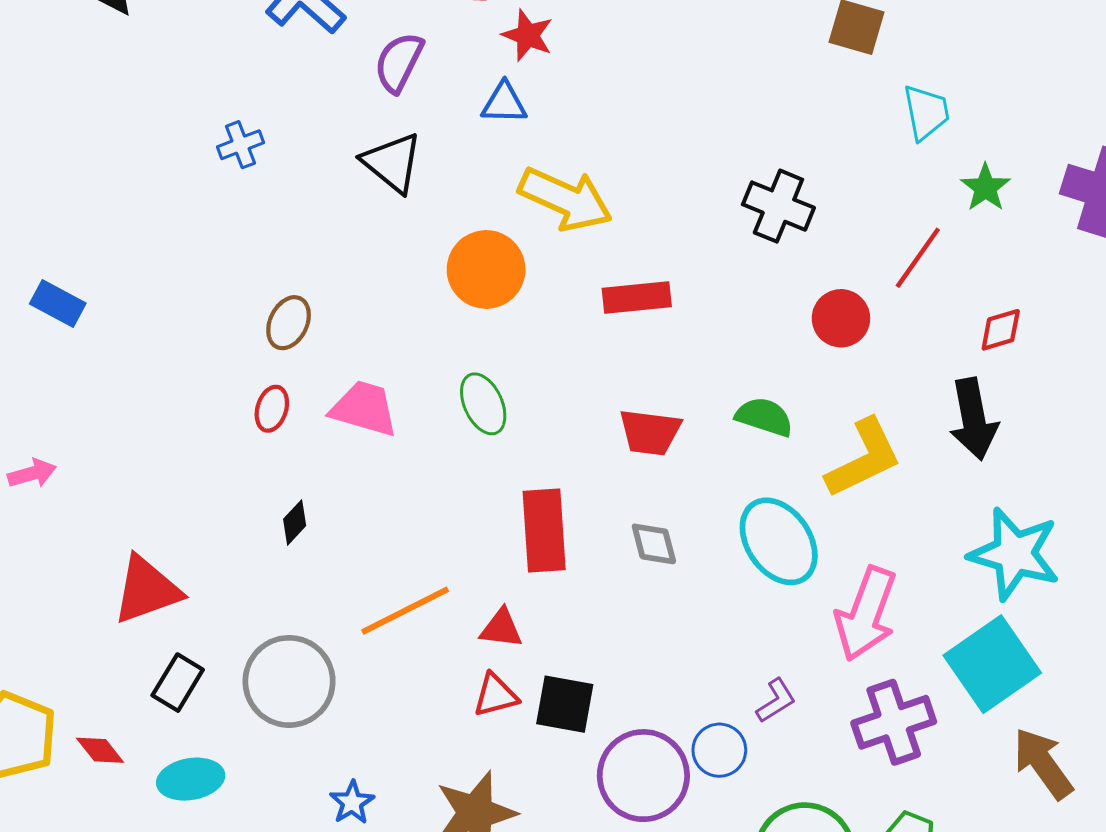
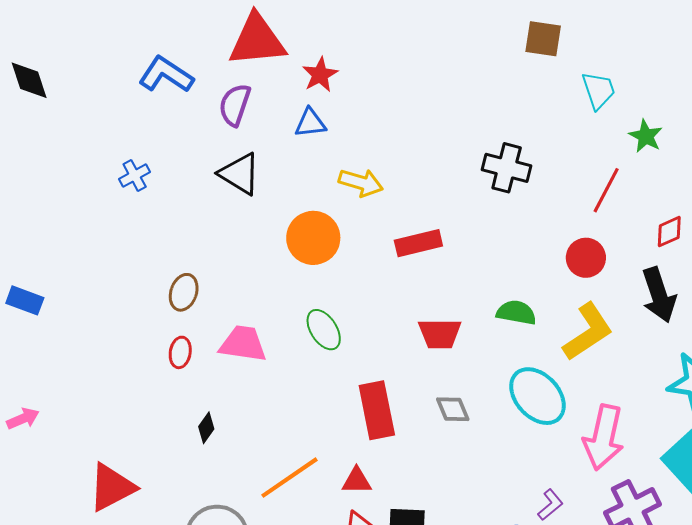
red star: (528, 35) -> (320, 75), turned 30
yellow arrow: (565, 199) -> (361, 183), size x0.7
red circle: (841, 318) -> (586, 258), moved

